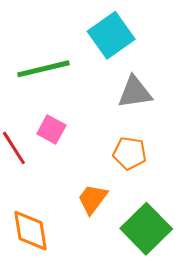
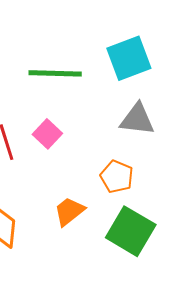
green square: (146, 229) -> (131, 231), moved, turned -30

